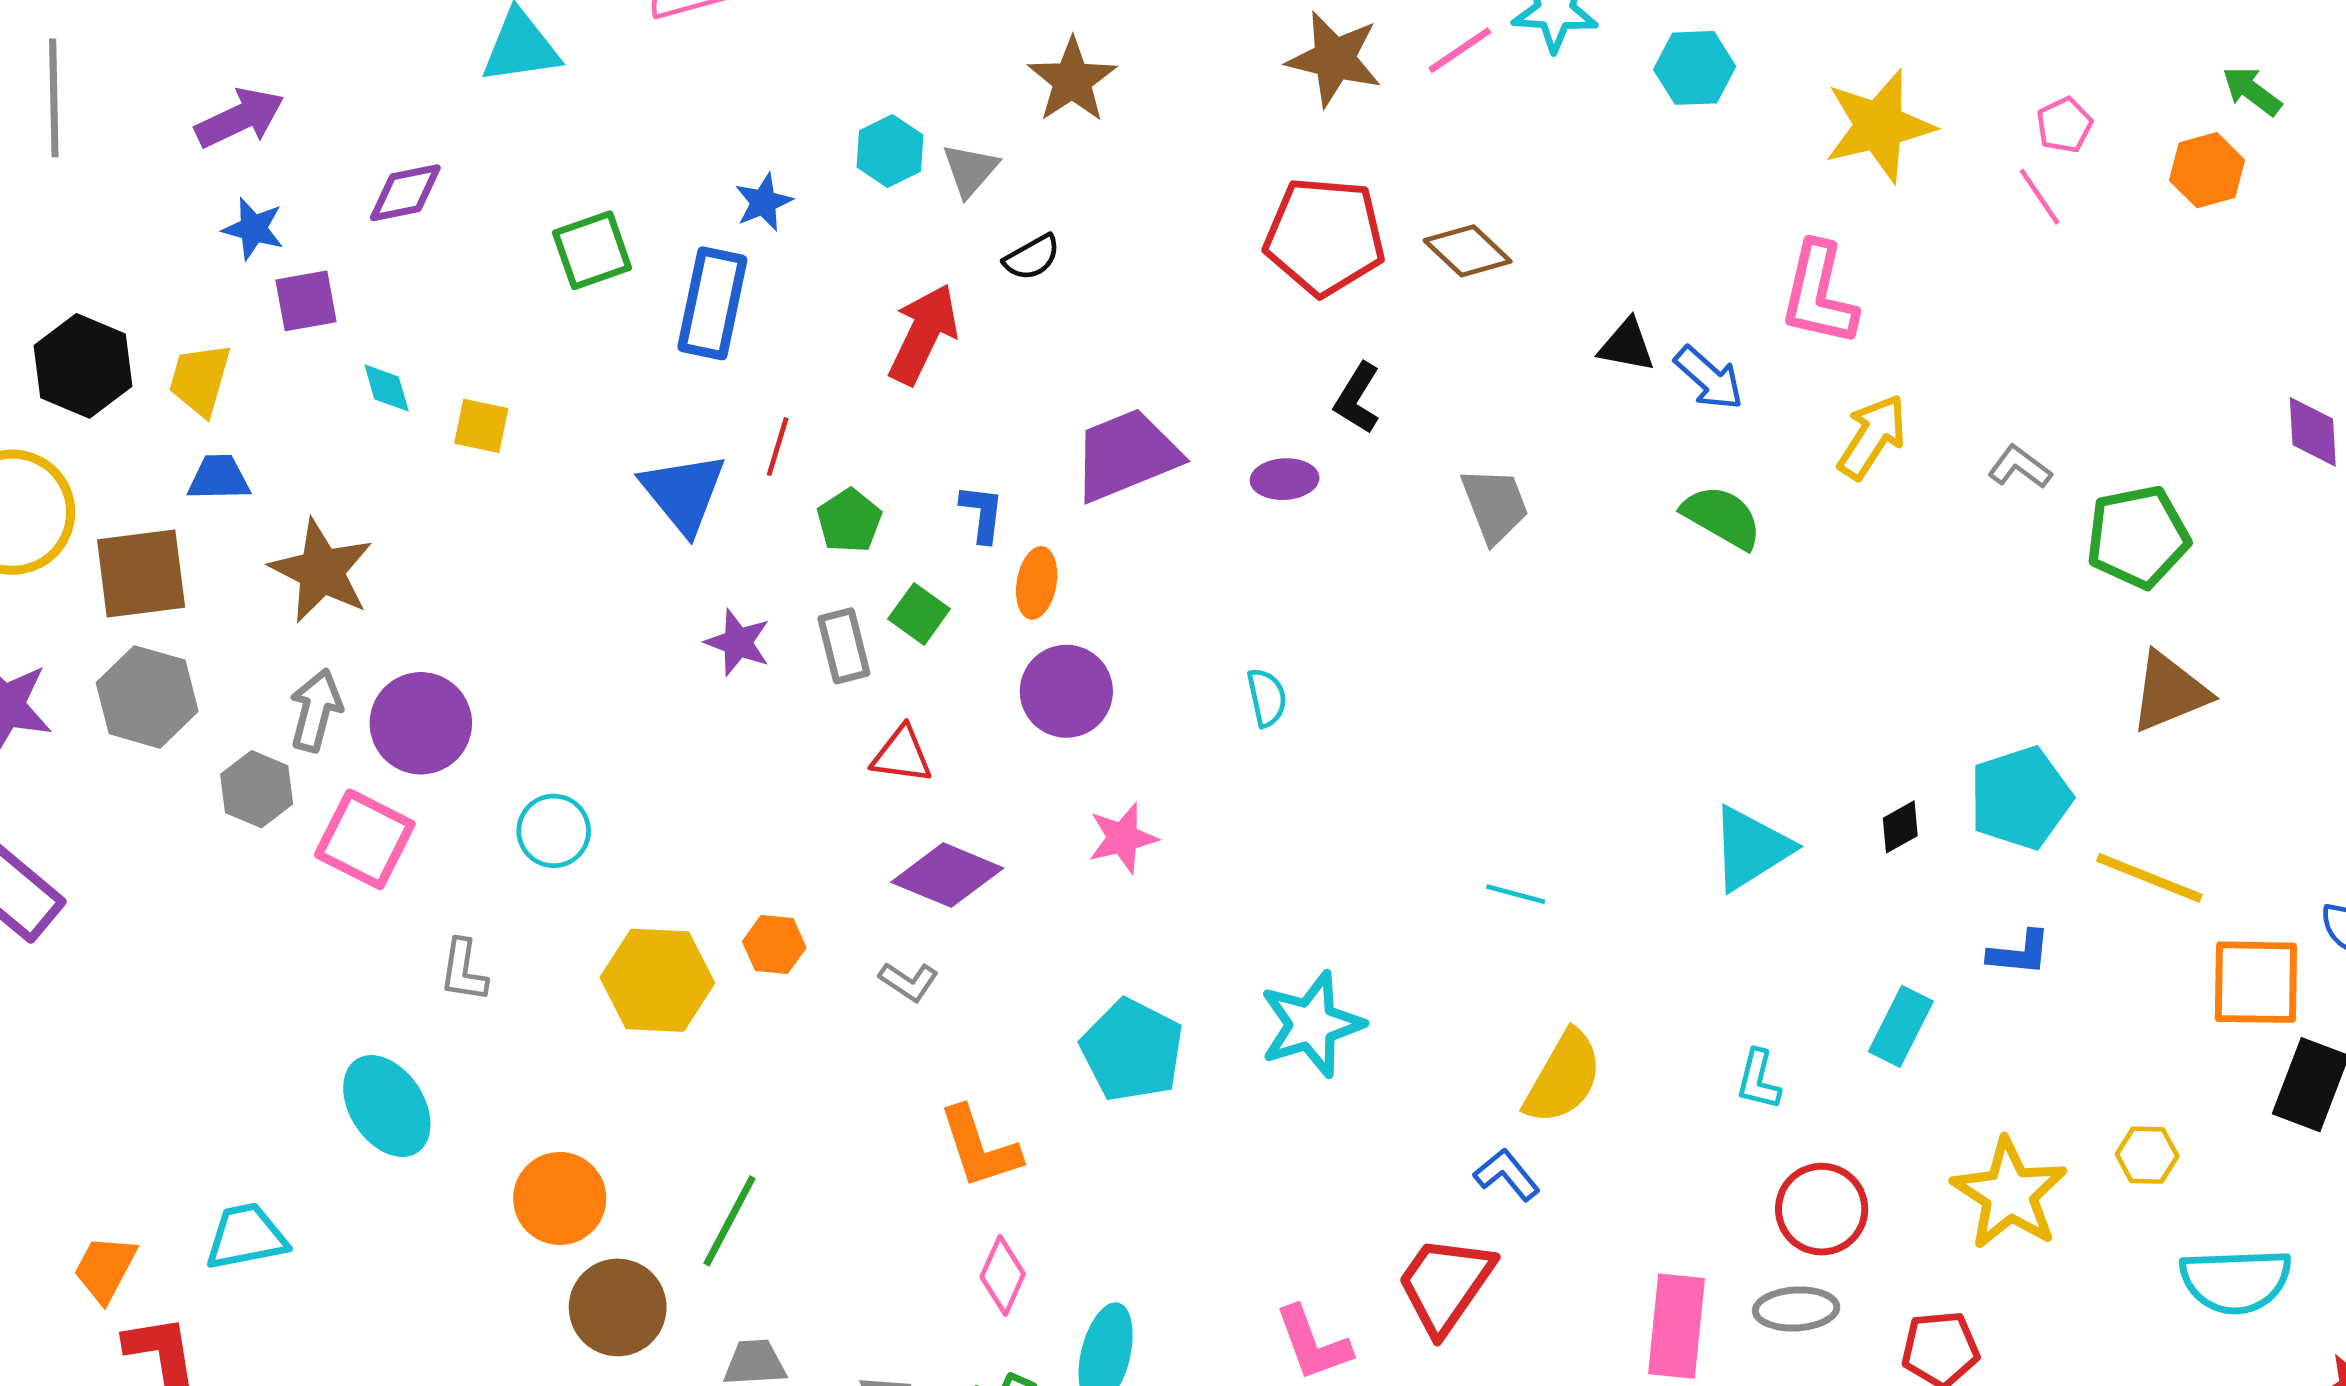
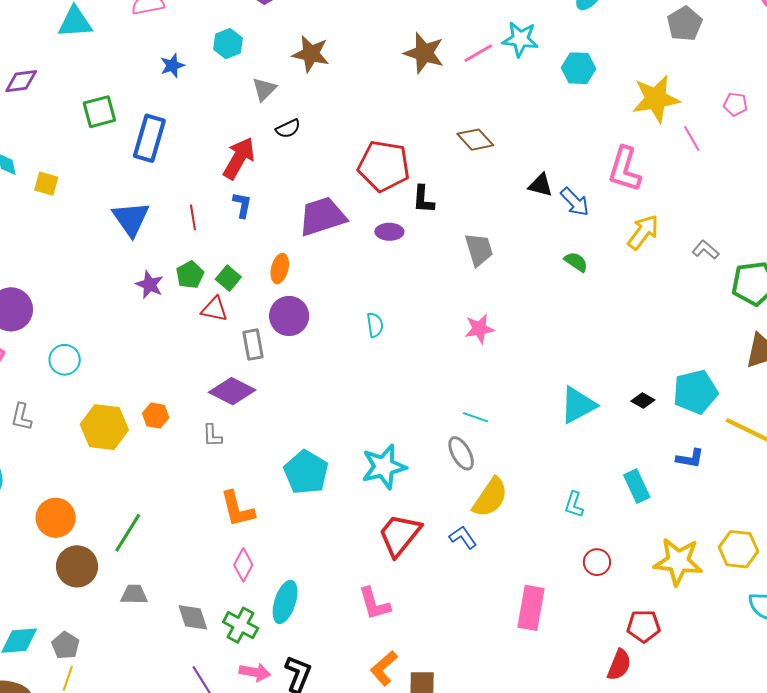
brown star: (1072, 80) -> (311, 54), turned -30
pink pentagon: (2064, 125) -> (735, 104), turned 30
cyan hexagon: (890, 151) -> (228, 44), moved
pink line: (2039, 197) -> (692, 138), moved
blue star: (763, 202) -> (172, 66), moved
red pentagon: (1325, 236) -> (384, 166), moved
black L-shape: (1357, 398) -> (423, 199), turned -32
red line: (778, 447) -> (193, 217), moved, turned -30
blue L-shape: (982, 513) -> (242, 205), moved
green semicircle: (1722, 517) -> (576, 262), size x0.7
green pentagon: (849, 521) -> (190, 275), moved
gray rectangle: (844, 646) -> (253, 345), moved
red triangle: (902, 755) -> (214, 309), moved
black diamond: (1900, 827) -> (643, 401), turned 55
pink star: (1123, 838) -> (479, 329), moved
gray L-shape: (909, 982) -> (212, 436), turned 50
cyan rectangle: (1901, 1026) -> (637, 486), turned -56
yellow hexagon: (2147, 1155) -> (738, 549), size x1.5
yellow star: (2009, 1194) -> (678, 561), turned -30
red circle: (1822, 1209) -> (597, 562), size x0.7
red trapezoid: (1445, 1284) -> (400, 535), moved
gray ellipse: (1796, 1309) -> (461, 453), moved, turned 60

